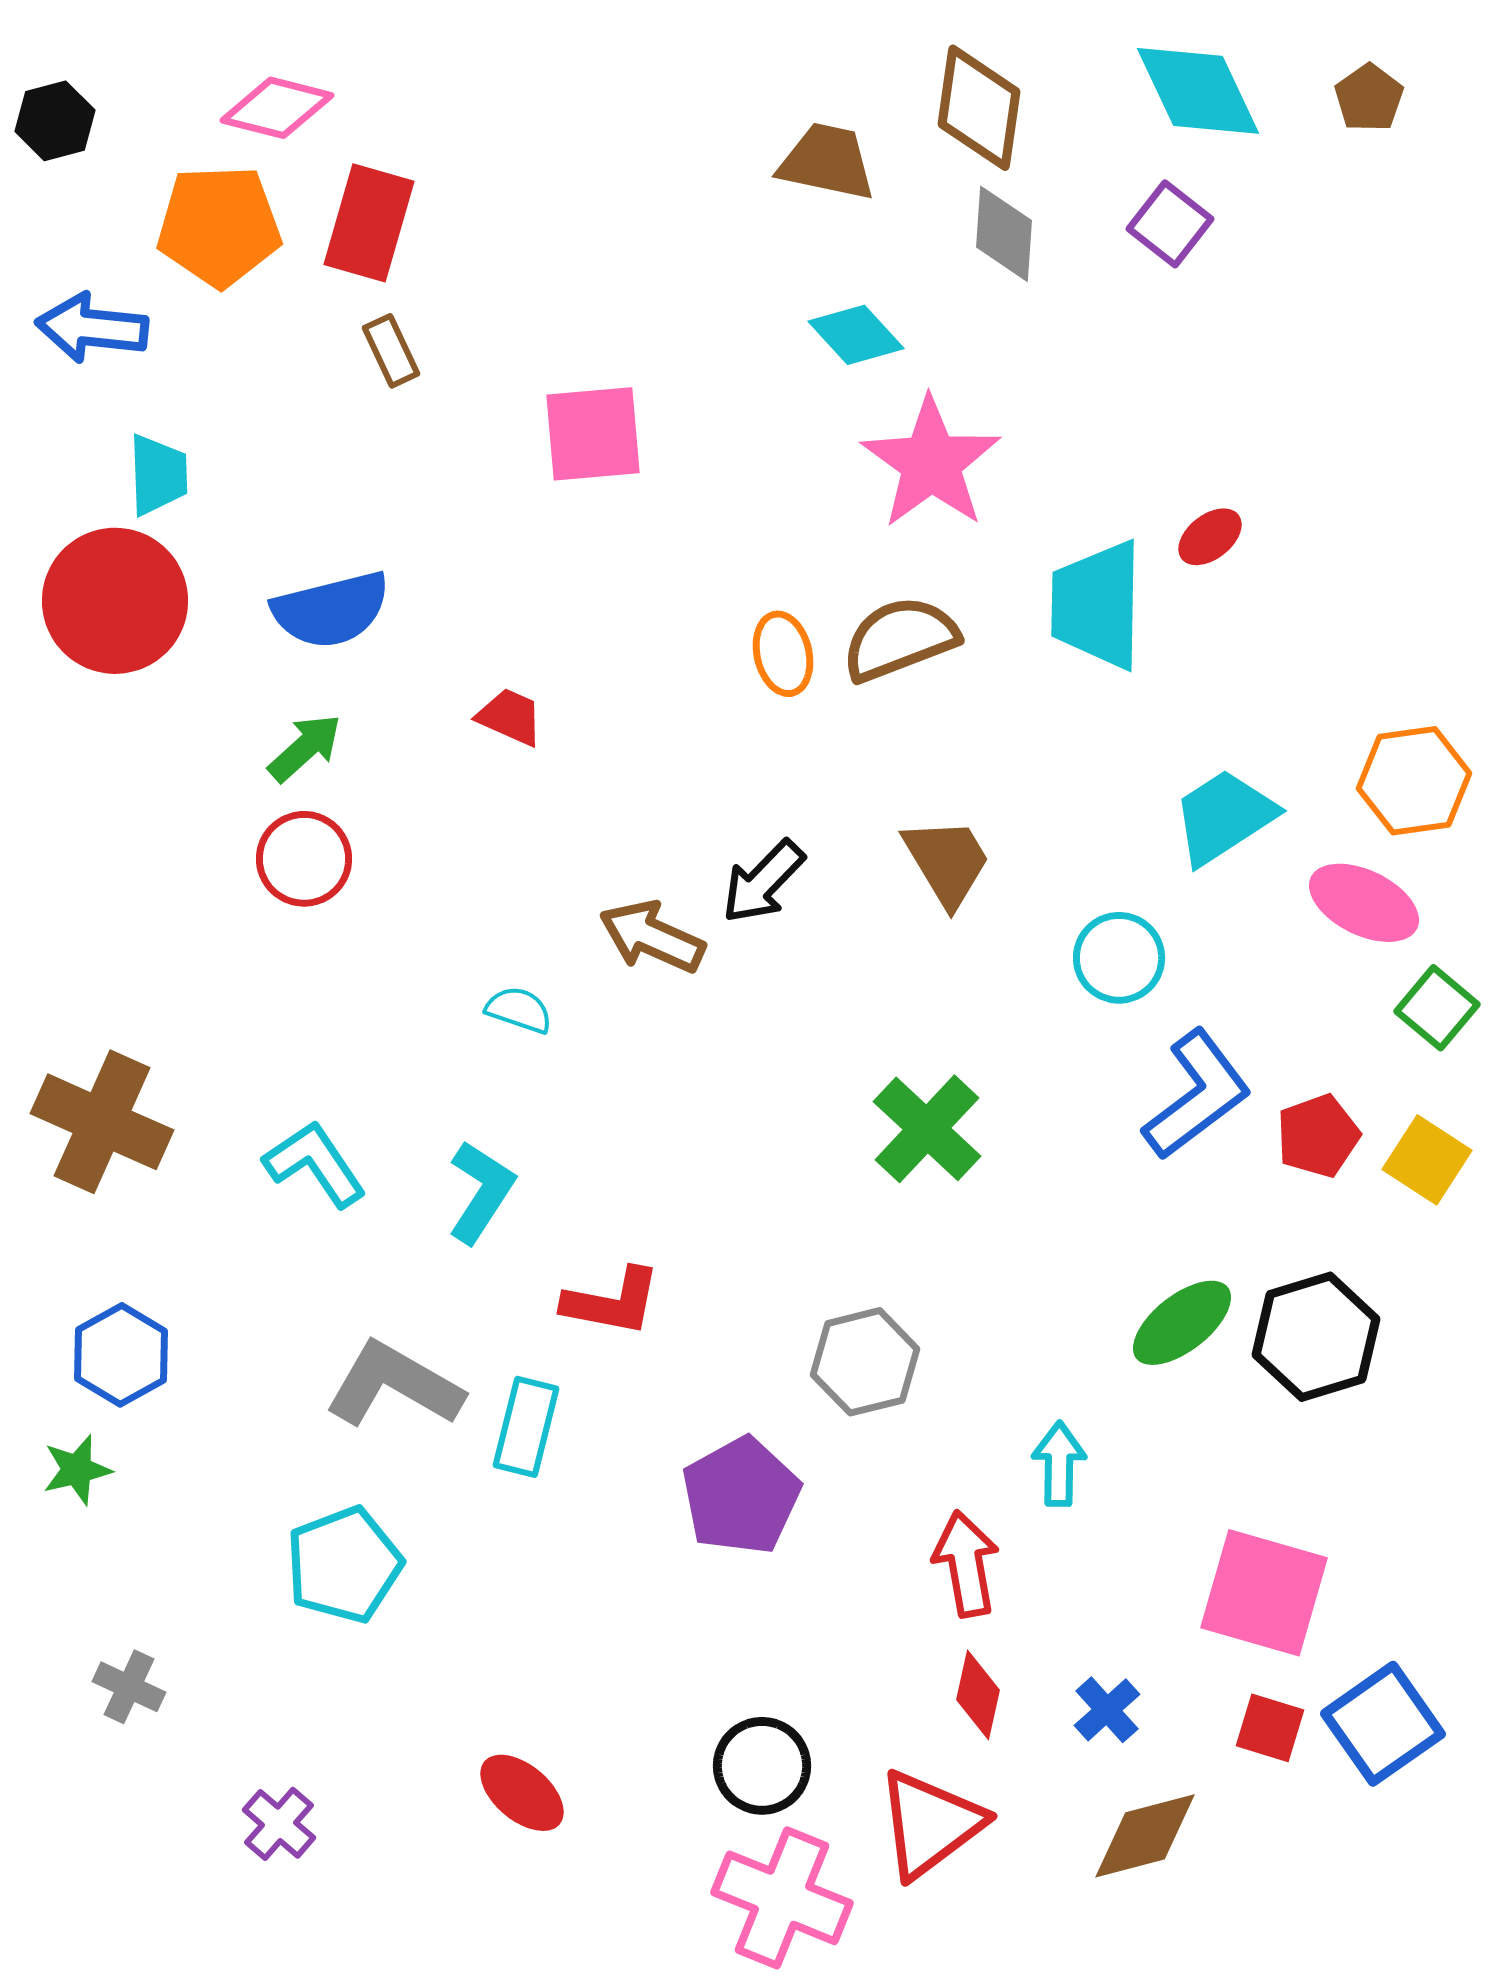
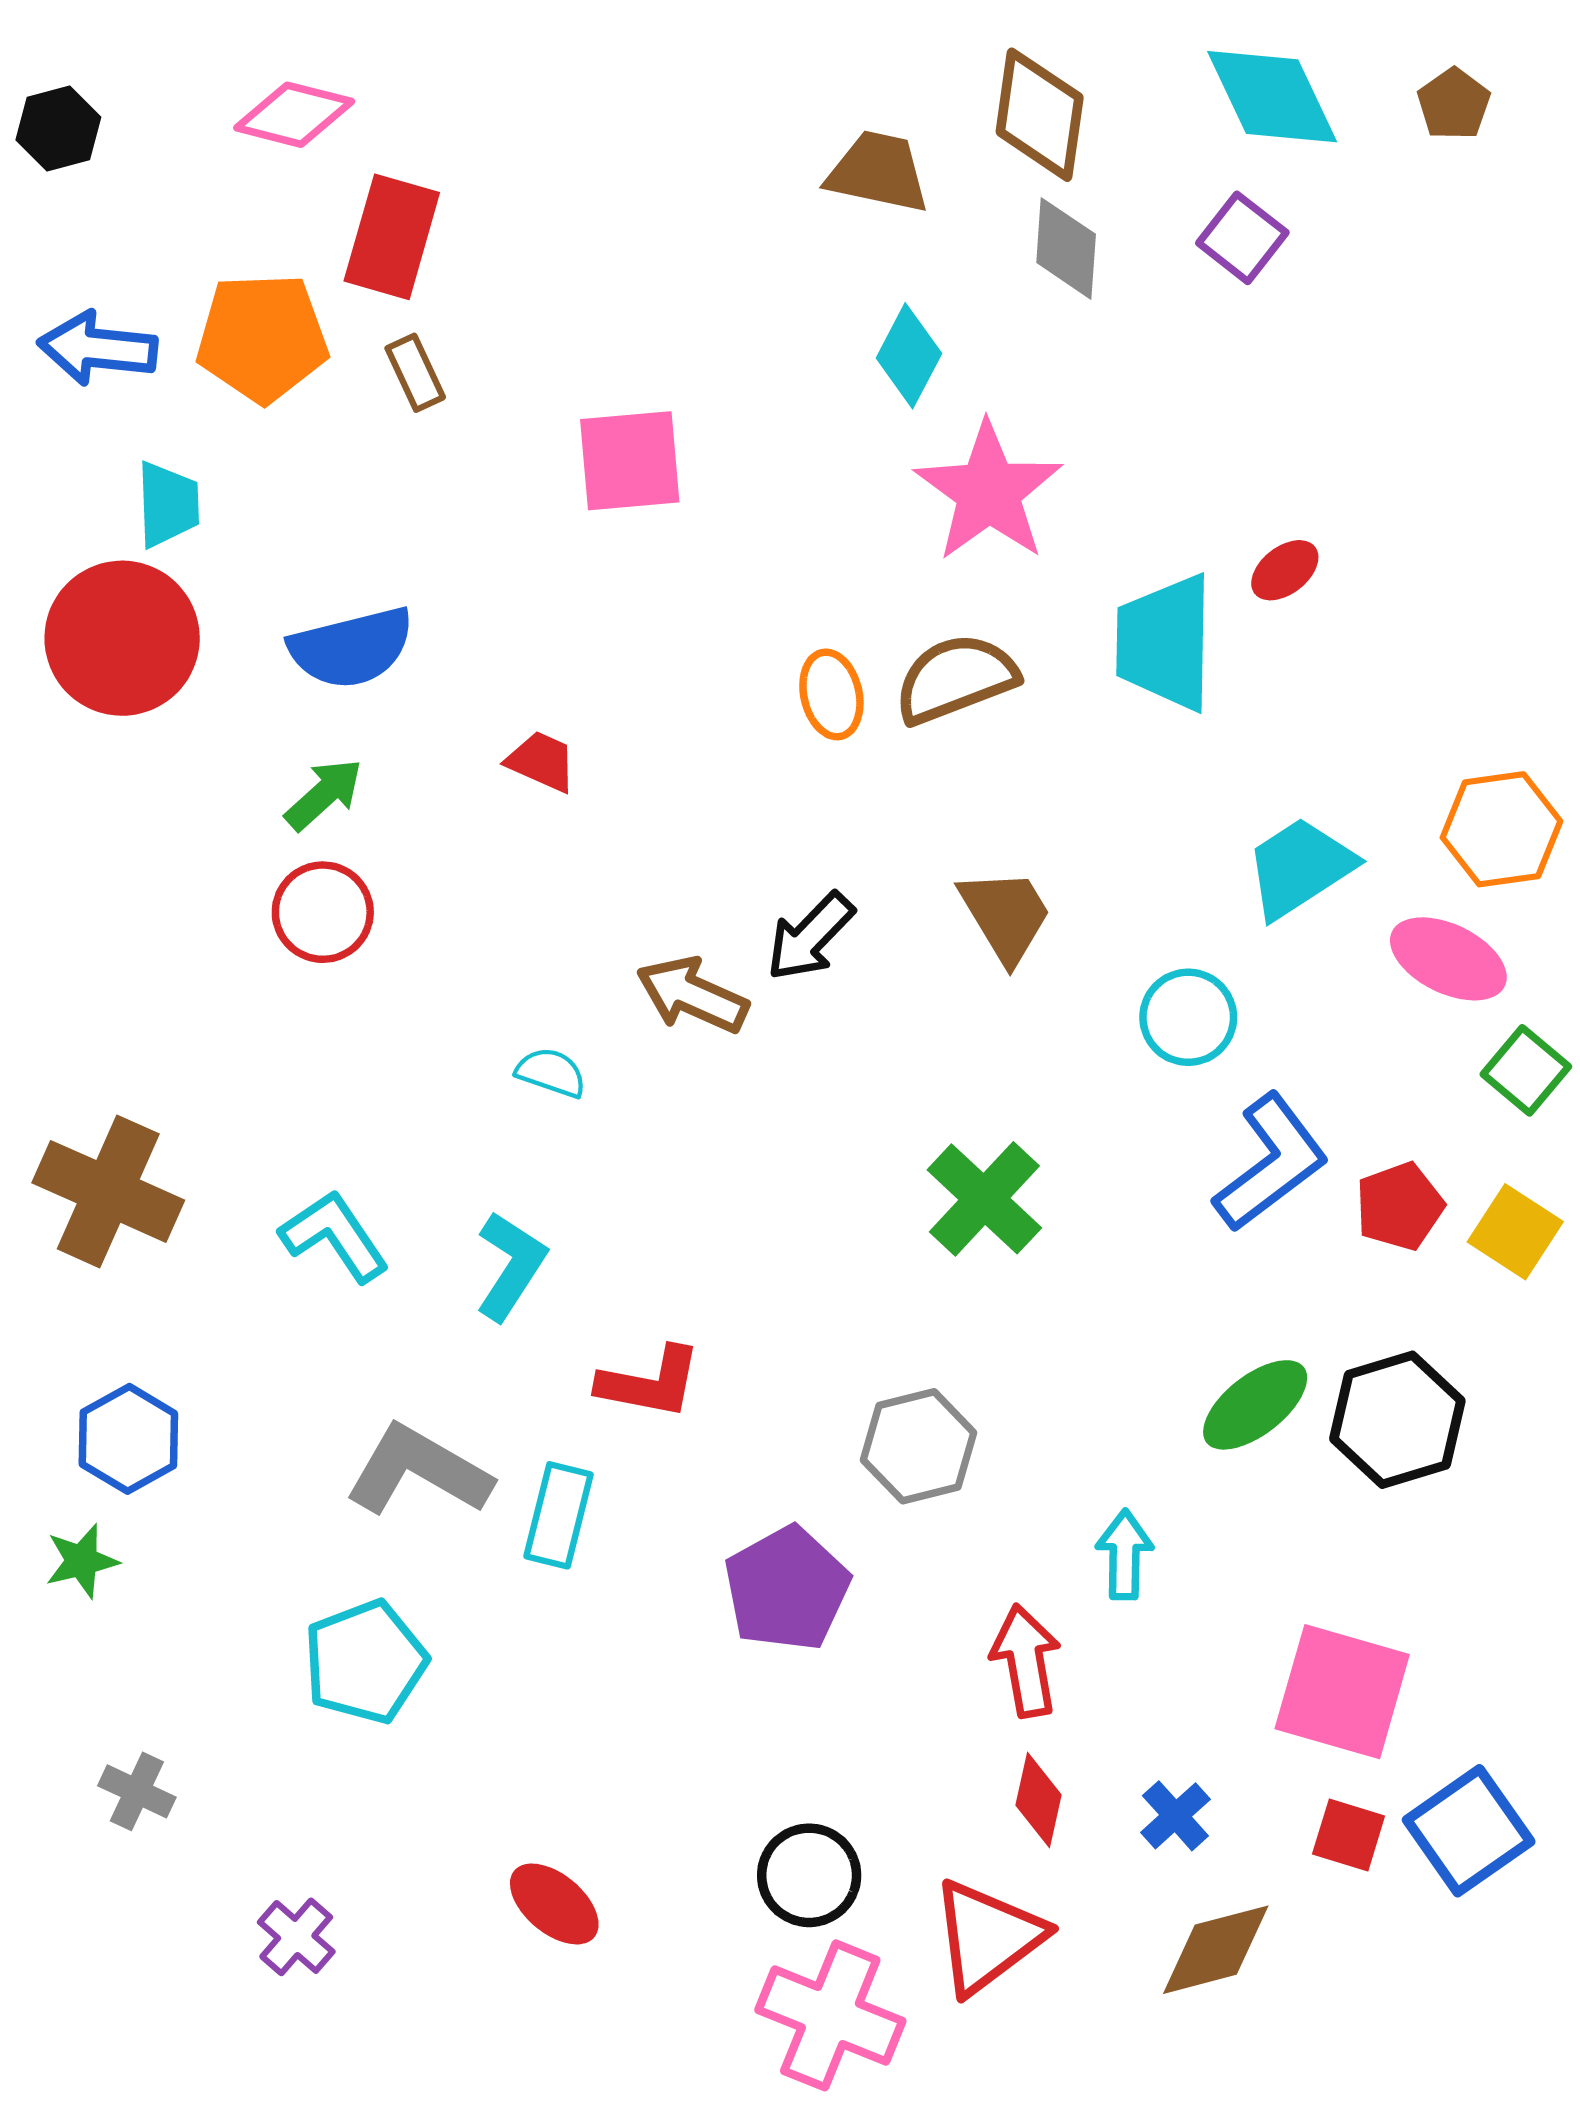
orange pentagon: (219, 226) -> (262, 338), moved
cyan diamond: (856, 335) -> (909, 356), turned 70

